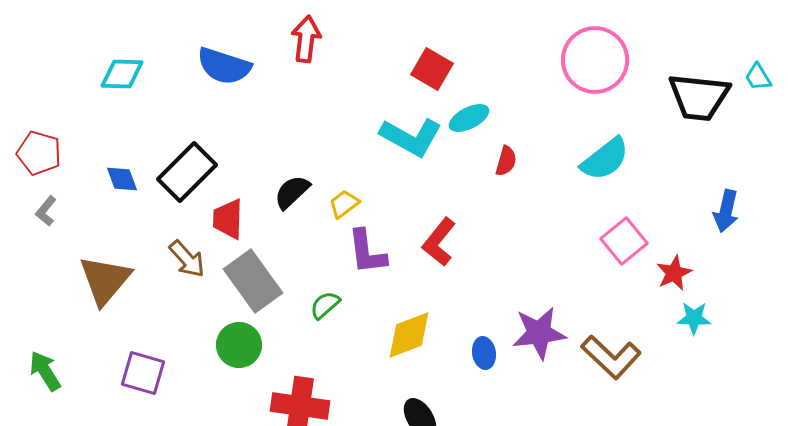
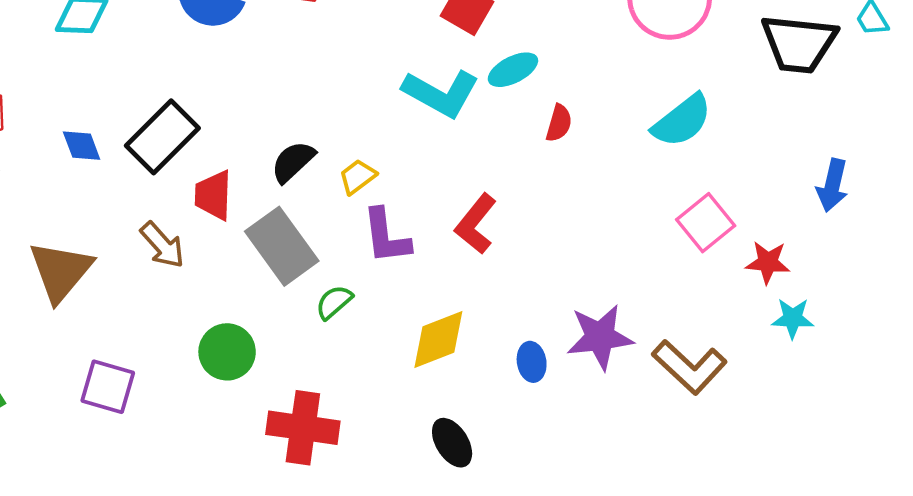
red star: (674, 273) -> (768, 262), turned 30
gray rectangle: (253, 281) -> (282, 246), moved

